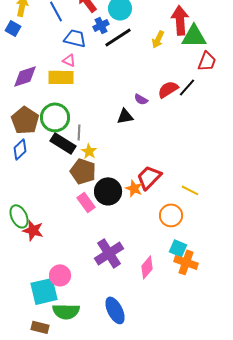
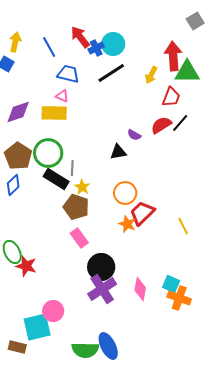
blue cross: (101, 25) -> (96, 48), moved
red trapezoid: (207, 61) -> (171, 97), moved
yellow line: (190, 190) -> (183, 226), turned 36
black circle: (108, 191) -> (101, 267), moved
orange circle: (171, 215) -> (125, 193), moved
pink diamond: (147, 267) -> (140, 289), moved, turned -30
green semicircle: (66, 311) -> (85, 350), moved
brown rectangle: (40, 327) -> (17, 347), moved

